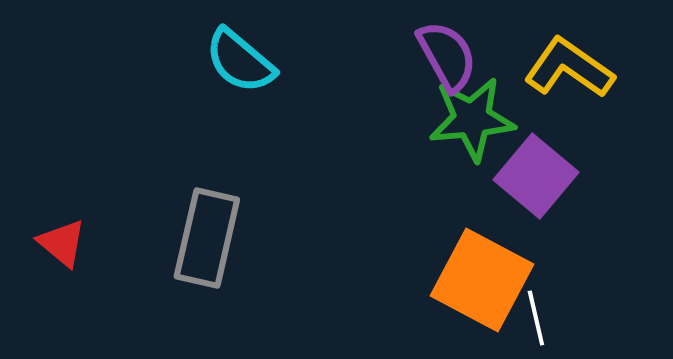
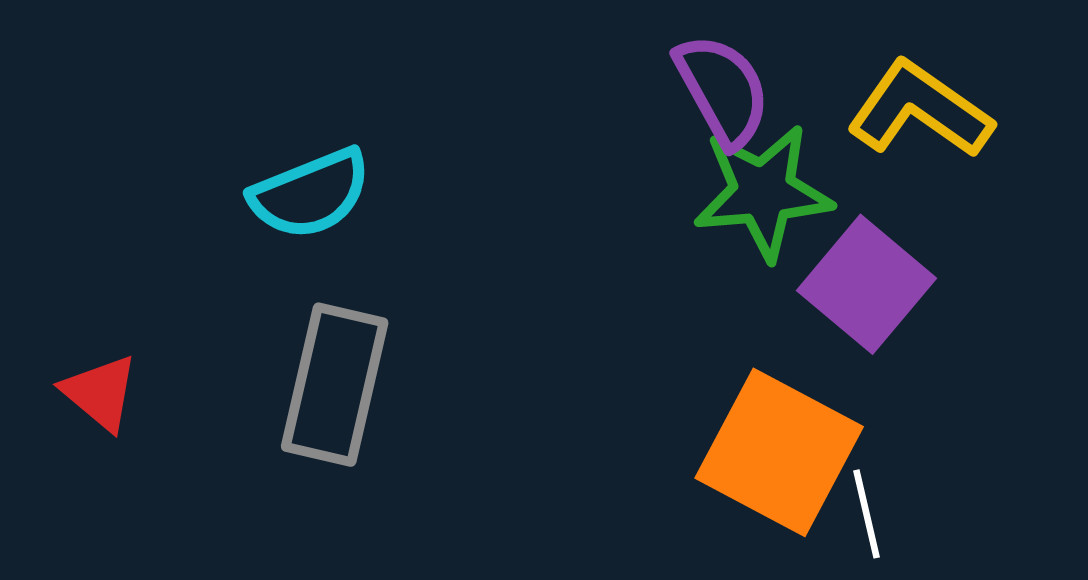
cyan semicircle: (240, 61) -> (310, 194), moved, turned -62

